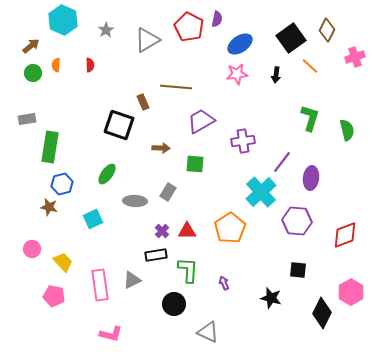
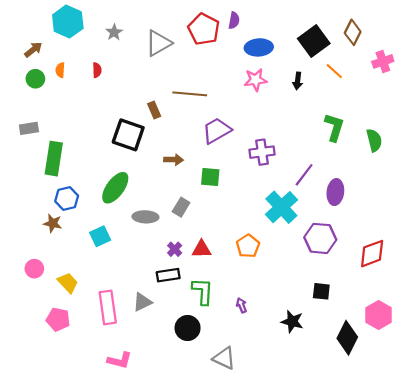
blue ellipse: (240, 44) -> (259, 47), turned 30
green ellipse: (107, 174) -> (115, 188), size x1.4
orange pentagon: (230, 228) -> (248, 246), size x0.7

